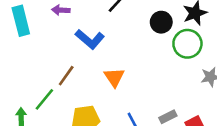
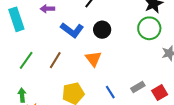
black circle: (161, 22) -> (102, 30), moved
green line: (44, 99) -> (26, 60), moved

